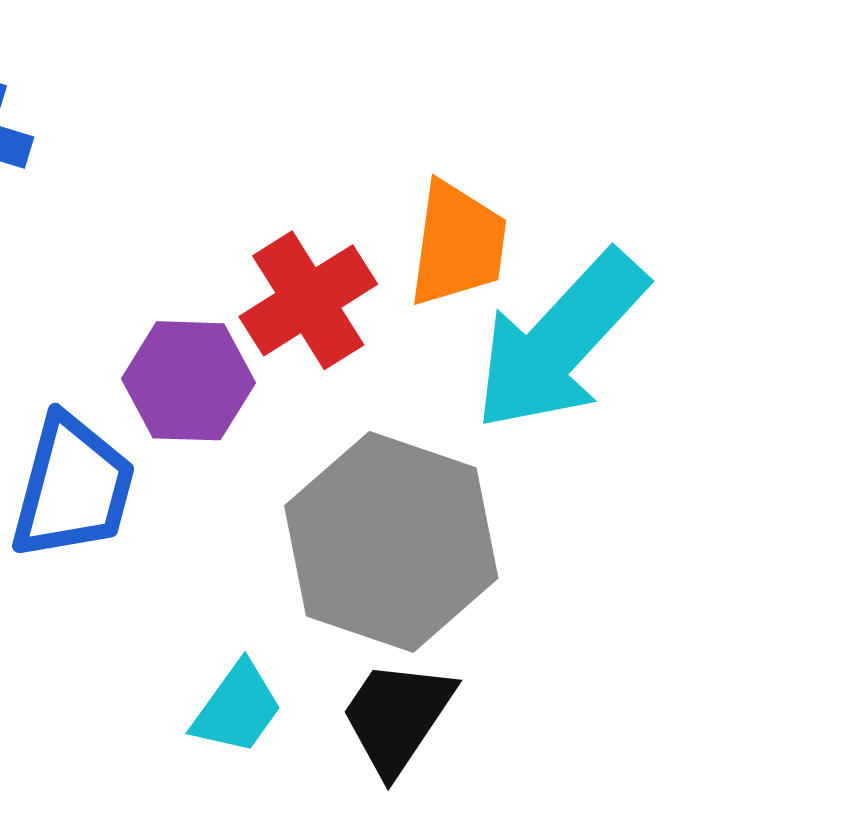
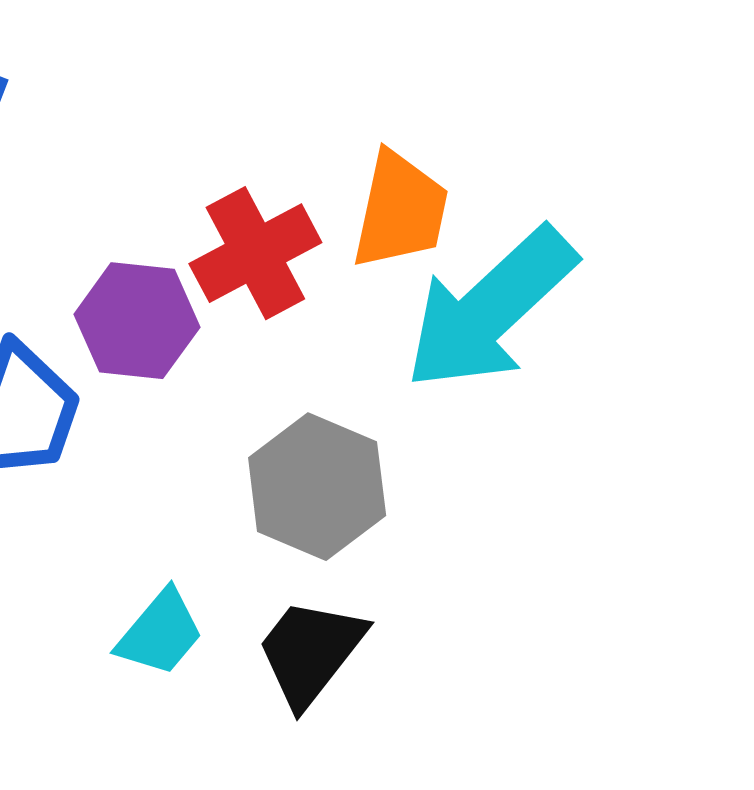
gray hexagon: (391, 542) -> (317, 487), size x0.7

